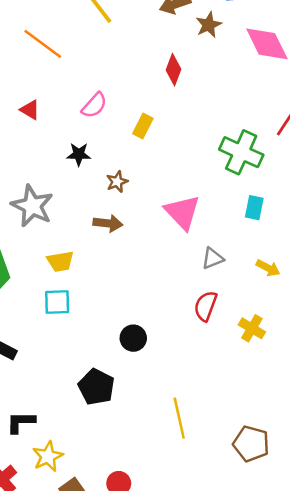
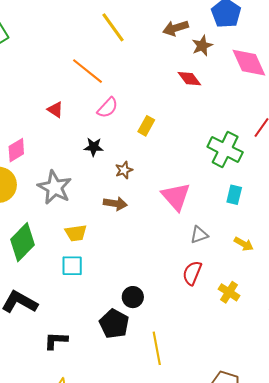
orange line: (43, 44) -> (88, 71), moved
red diamond: (174, 70) -> (189, 79), moved, turned -60
black pentagon: (96, 387) -> (114, 324), moved
yellow line: (179, 418) -> (157, 348), moved
black L-shape: (21, 422) -> (56, 341), moved

